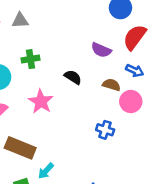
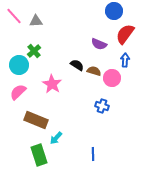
green cross: (30, 59) -> (34, 51), moved, turned -32
blue arrow: (135, 71) -> (125, 60), turned -112
brown semicircle: (111, 85) -> (94, 71), moved
pink circle: (131, 102) -> (112, 78), moved

